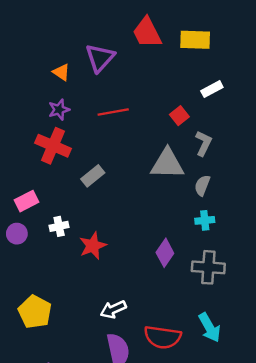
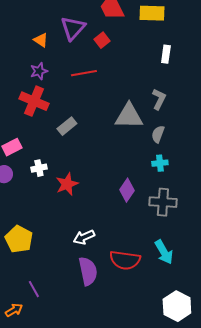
white rectangle: (212, 89) -> (166, 54), turned -54
red square: (179, 116) -> (102, 40), moved

